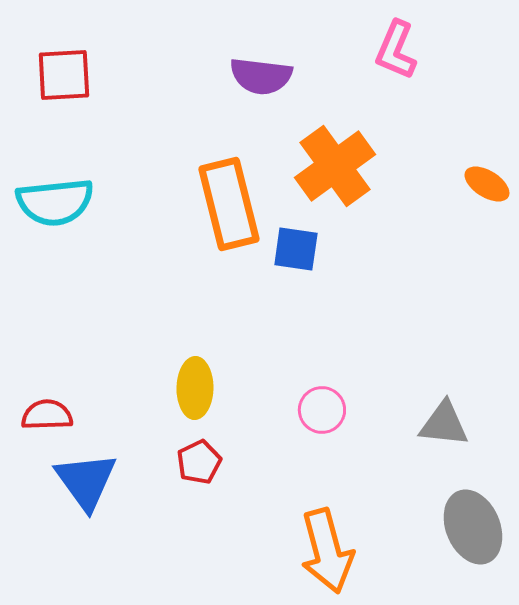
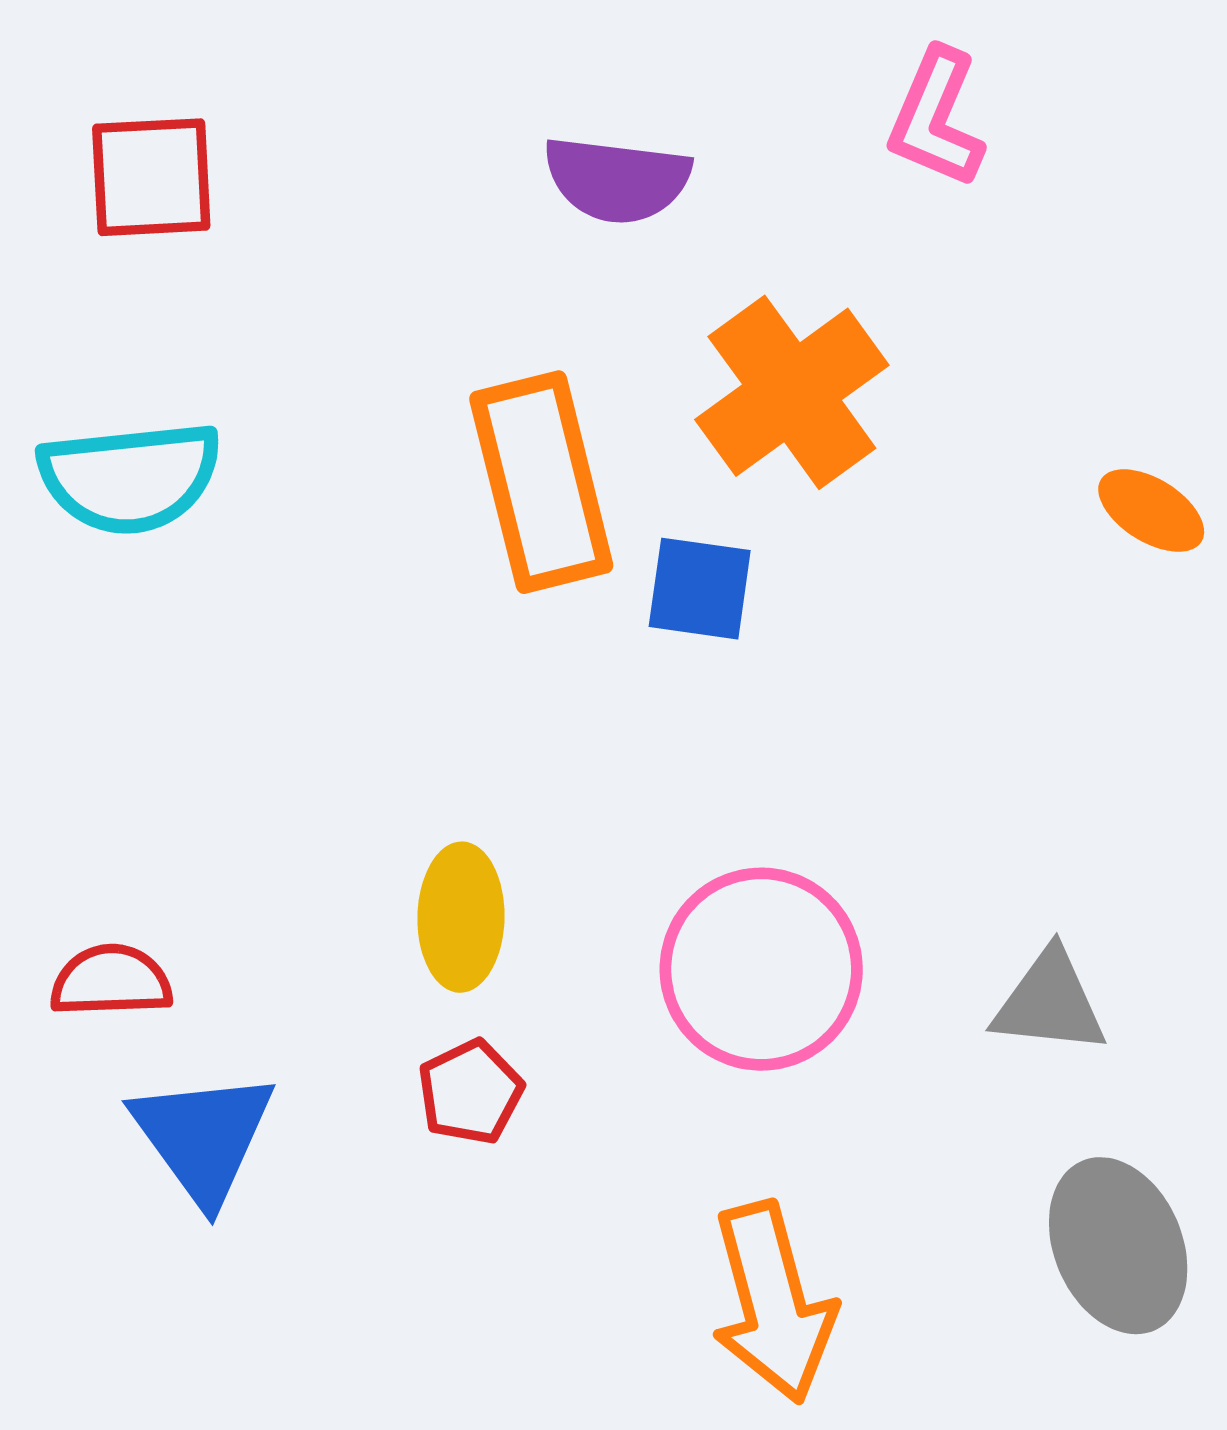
orange ellipse: (487, 184) -> (1151, 511), moved
pink circle: (322, 410) -> (761, 969), size x1.8

